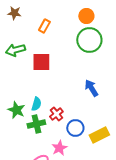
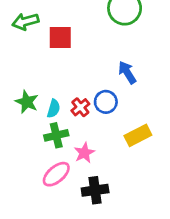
cyan semicircle: (36, 104) -> (54, 109), moved
green cross: (36, 124) -> (56, 135), moved
blue circle: (75, 128) -> (106, 102), moved

